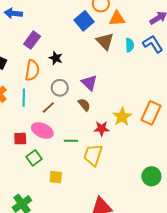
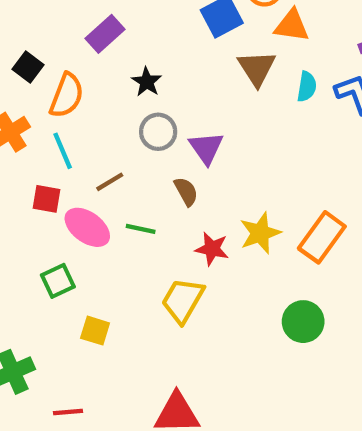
orange semicircle: (32, 70) -> (67, 95), moved
gray circle: (60, 88) -> (158, 132), moved
cyan line: (24, 98) -> (63, 151), turned -36
red square: (20, 139) -> (47, 199), moved
green line: (71, 141) -> (141, 229), moved
green circle: (151, 176) -> (303, 322), moved

